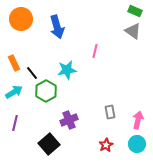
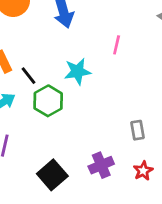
purple cross: (69, 120) -> (101, 165), moved
red star: (106, 145) -> (143, 171), moved

